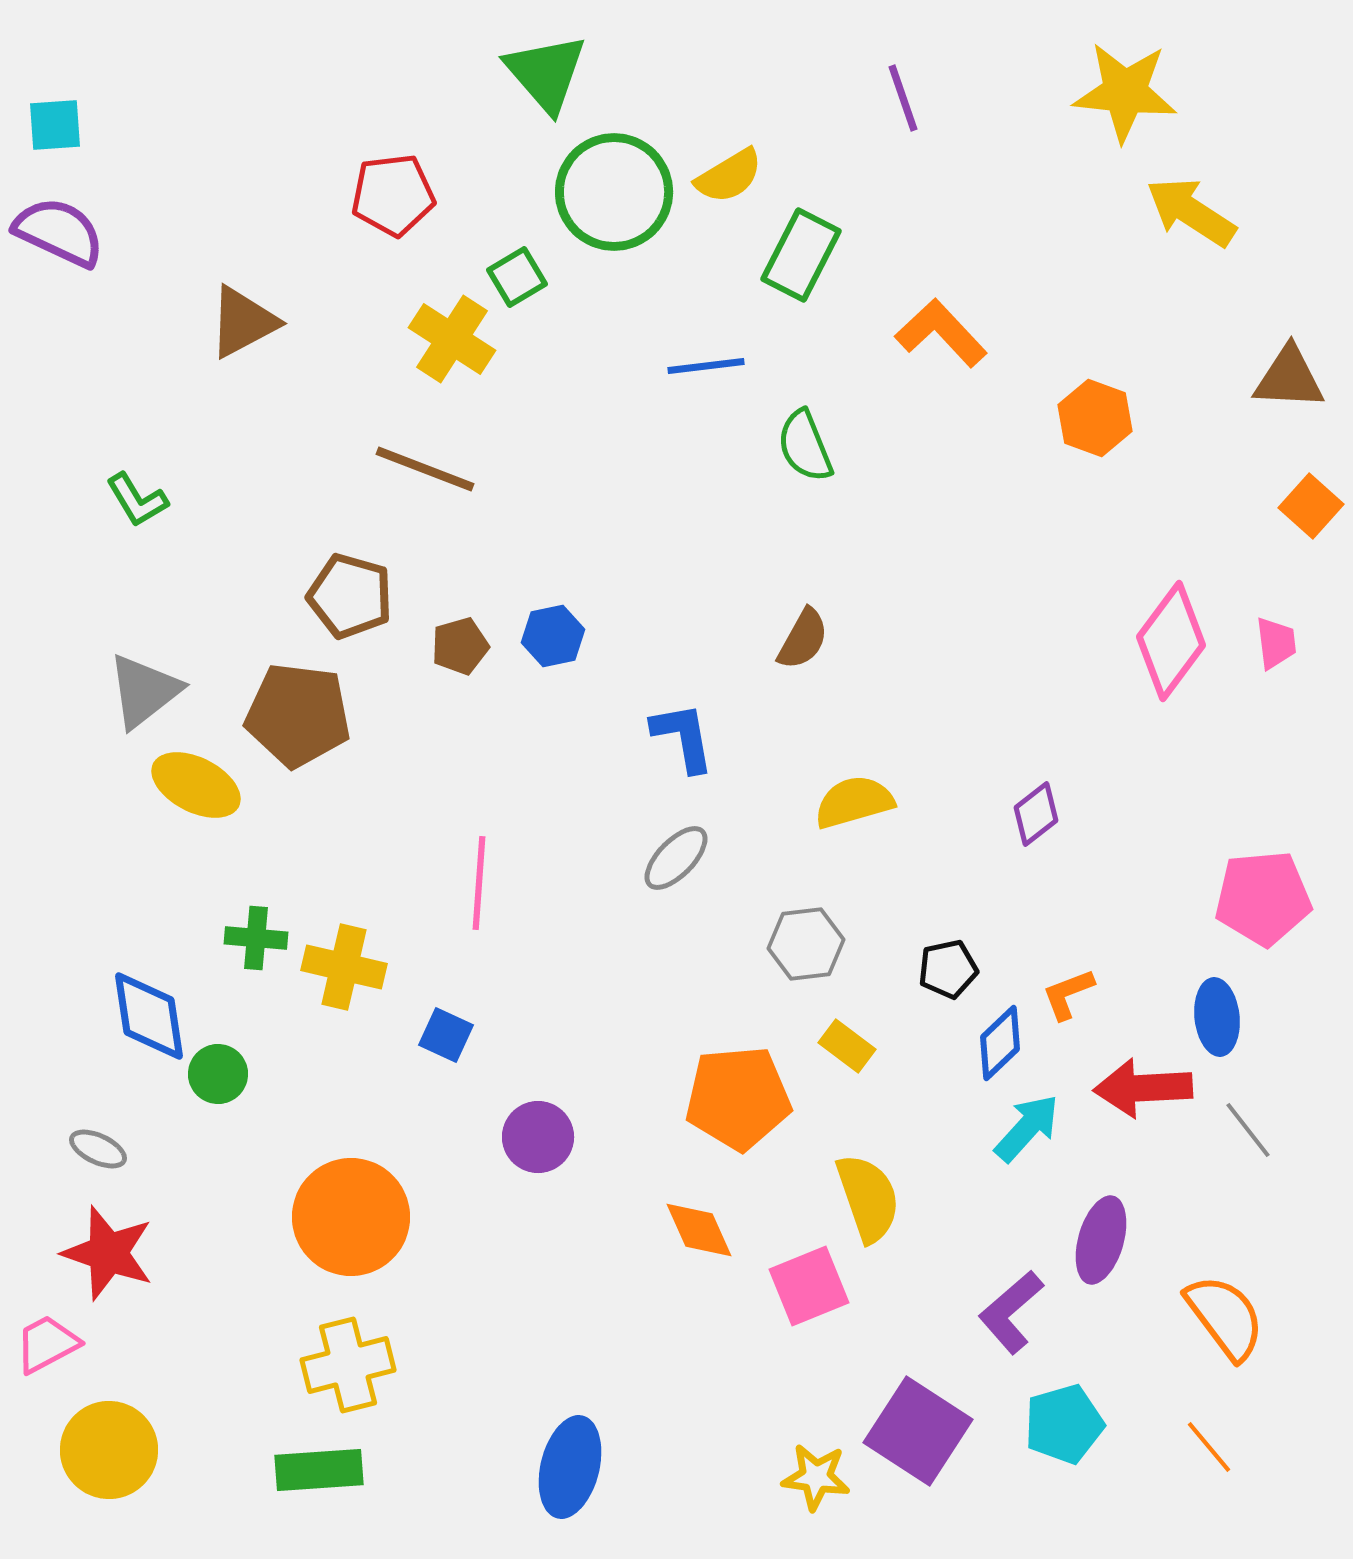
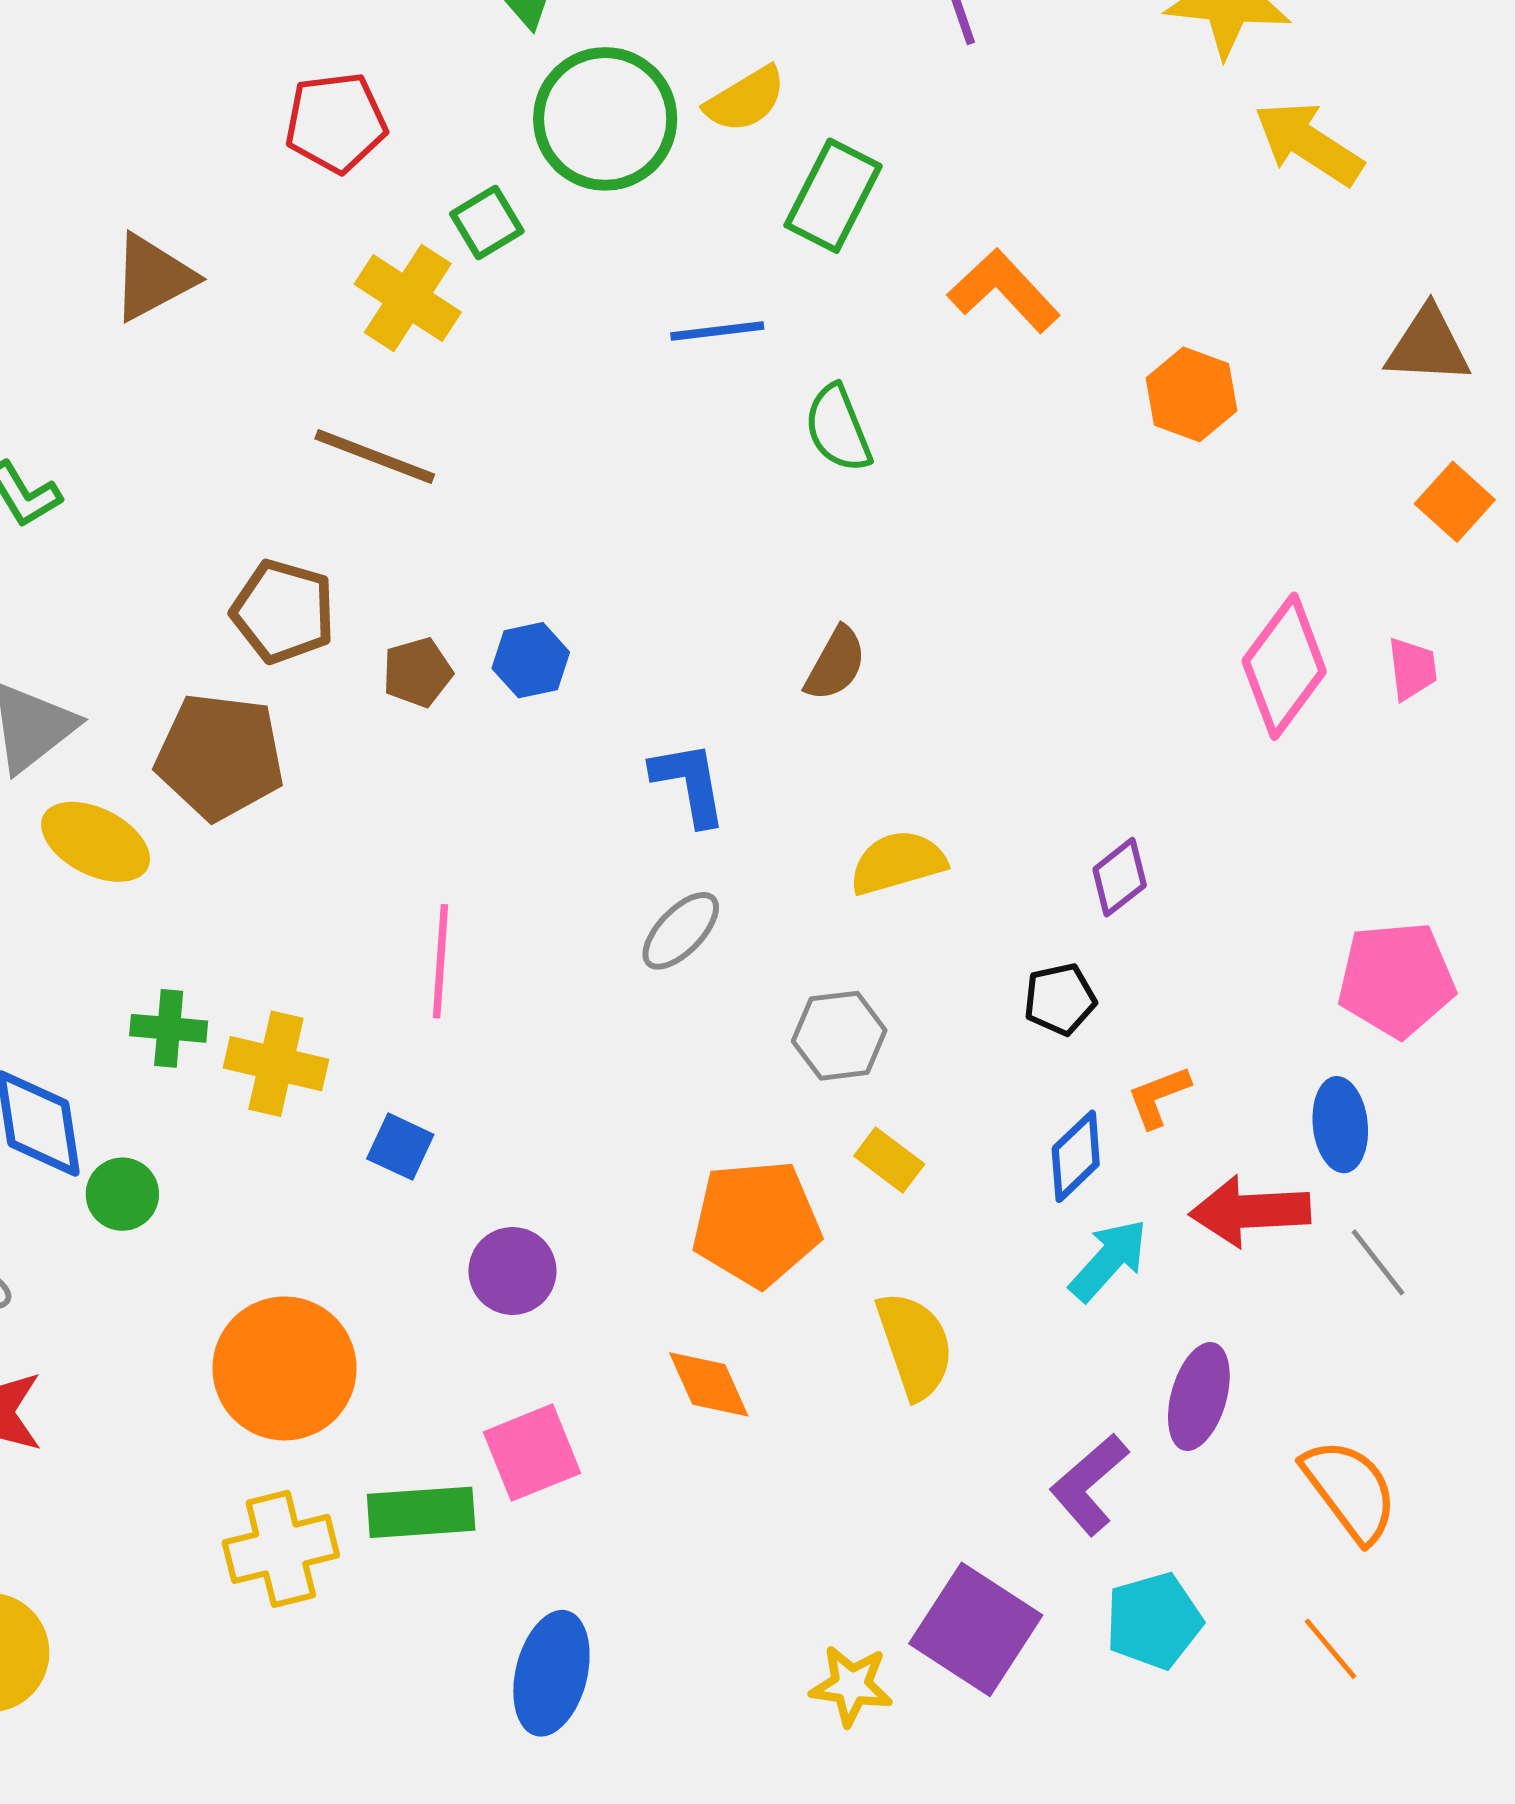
black pentagon: (948, 969) -> (1060, 999), moved
pink square: (809, 1286) -> (532, 1453), moved
green rectangle: (319, 1470) -> (421, 1512), moved

